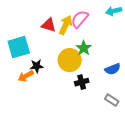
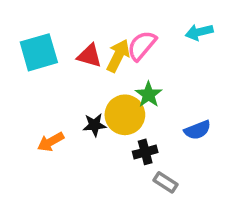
cyan square: (19, 47) -> (39, 52), moved
black star: (37, 66) -> (95, 125), moved
gray rectangle: (112, 100) -> (165, 182), moved

